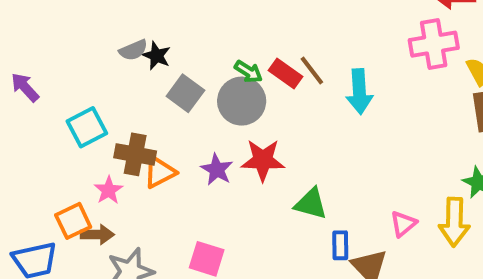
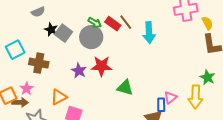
black star: (156, 56) -> (51, 30), moved
orange triangle: (160, 172) -> (59, 97), moved
pink star: (109, 190) -> (27, 89), moved
blue rectangle: (340, 245) -> (161, 105), moved

